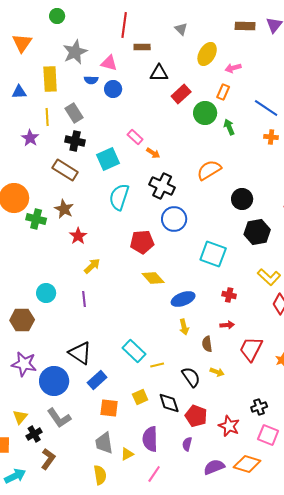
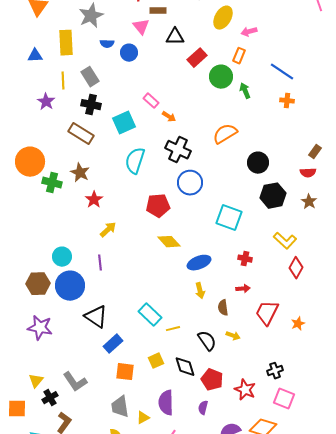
pink triangle: (109, 63) -> (141, 27), moved, turned 36
blue circle: (54, 381) -> (70, 286), moved

